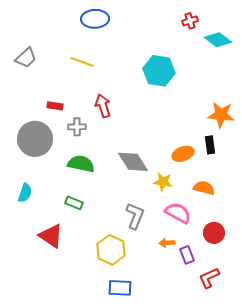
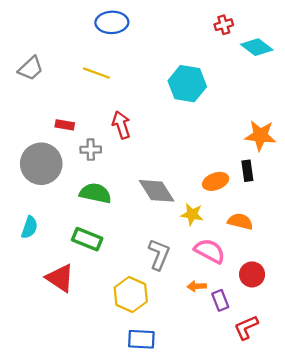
green rectangle: (74, 203) -> (87, 239), size x1.4

